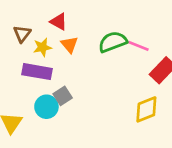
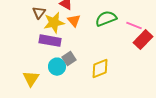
pink line: (138, 46) -> (134, 26), moved
yellow star: (42, 47) -> (54, 23), size x1.5
yellow diamond: (146, 109) -> (100, 69), moved

